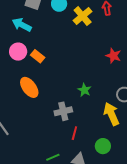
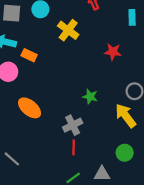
yellow cross: (83, 16) -> (68, 30), moved
orange rectangle: (38, 56) -> (29, 55), moved
red line: (74, 133) -> (74, 147), moved

